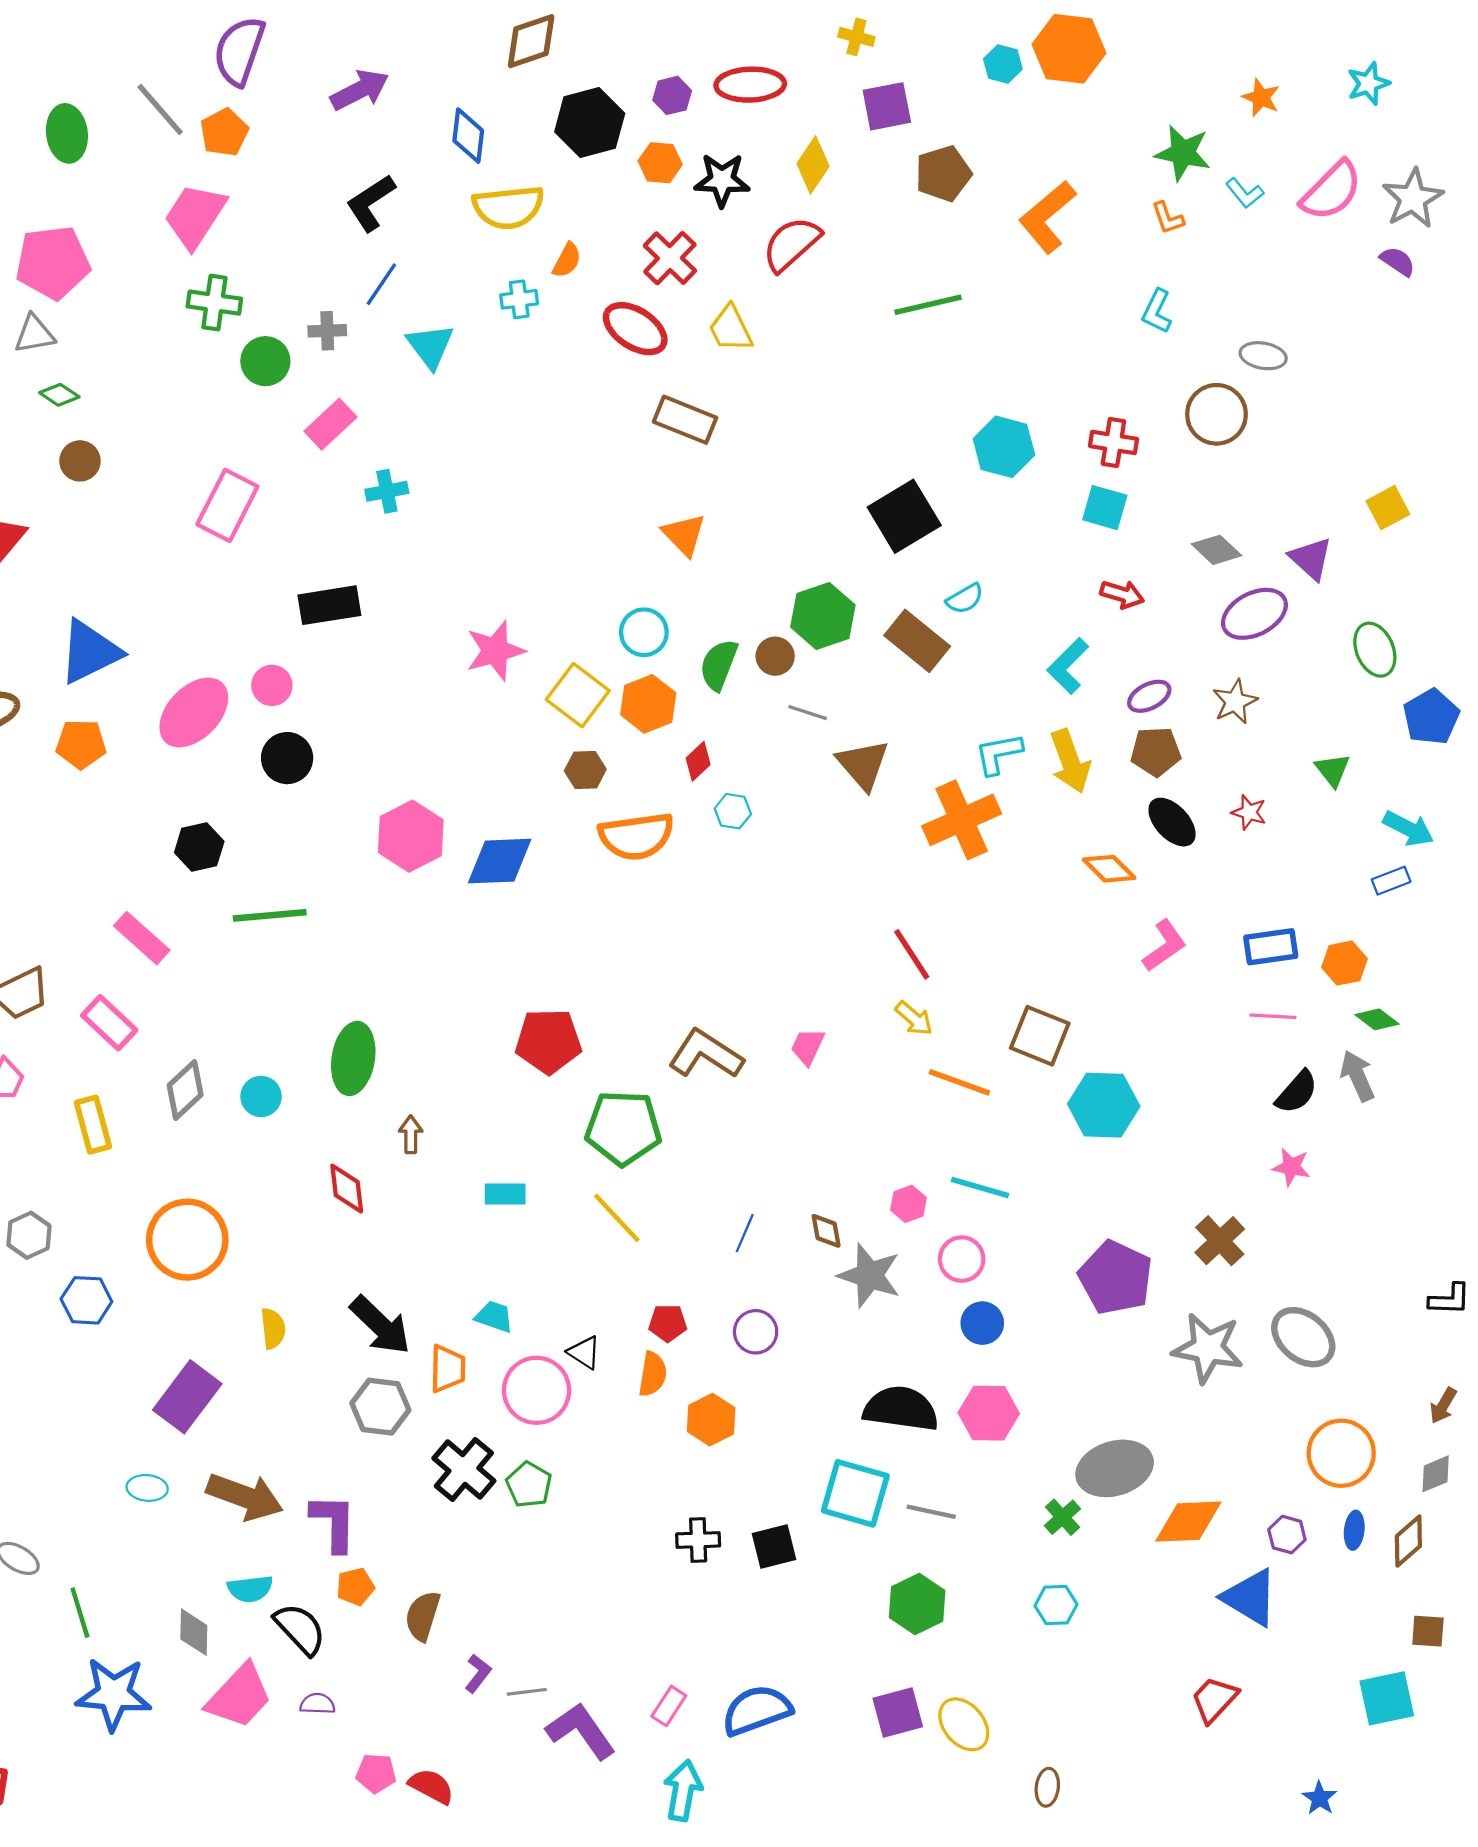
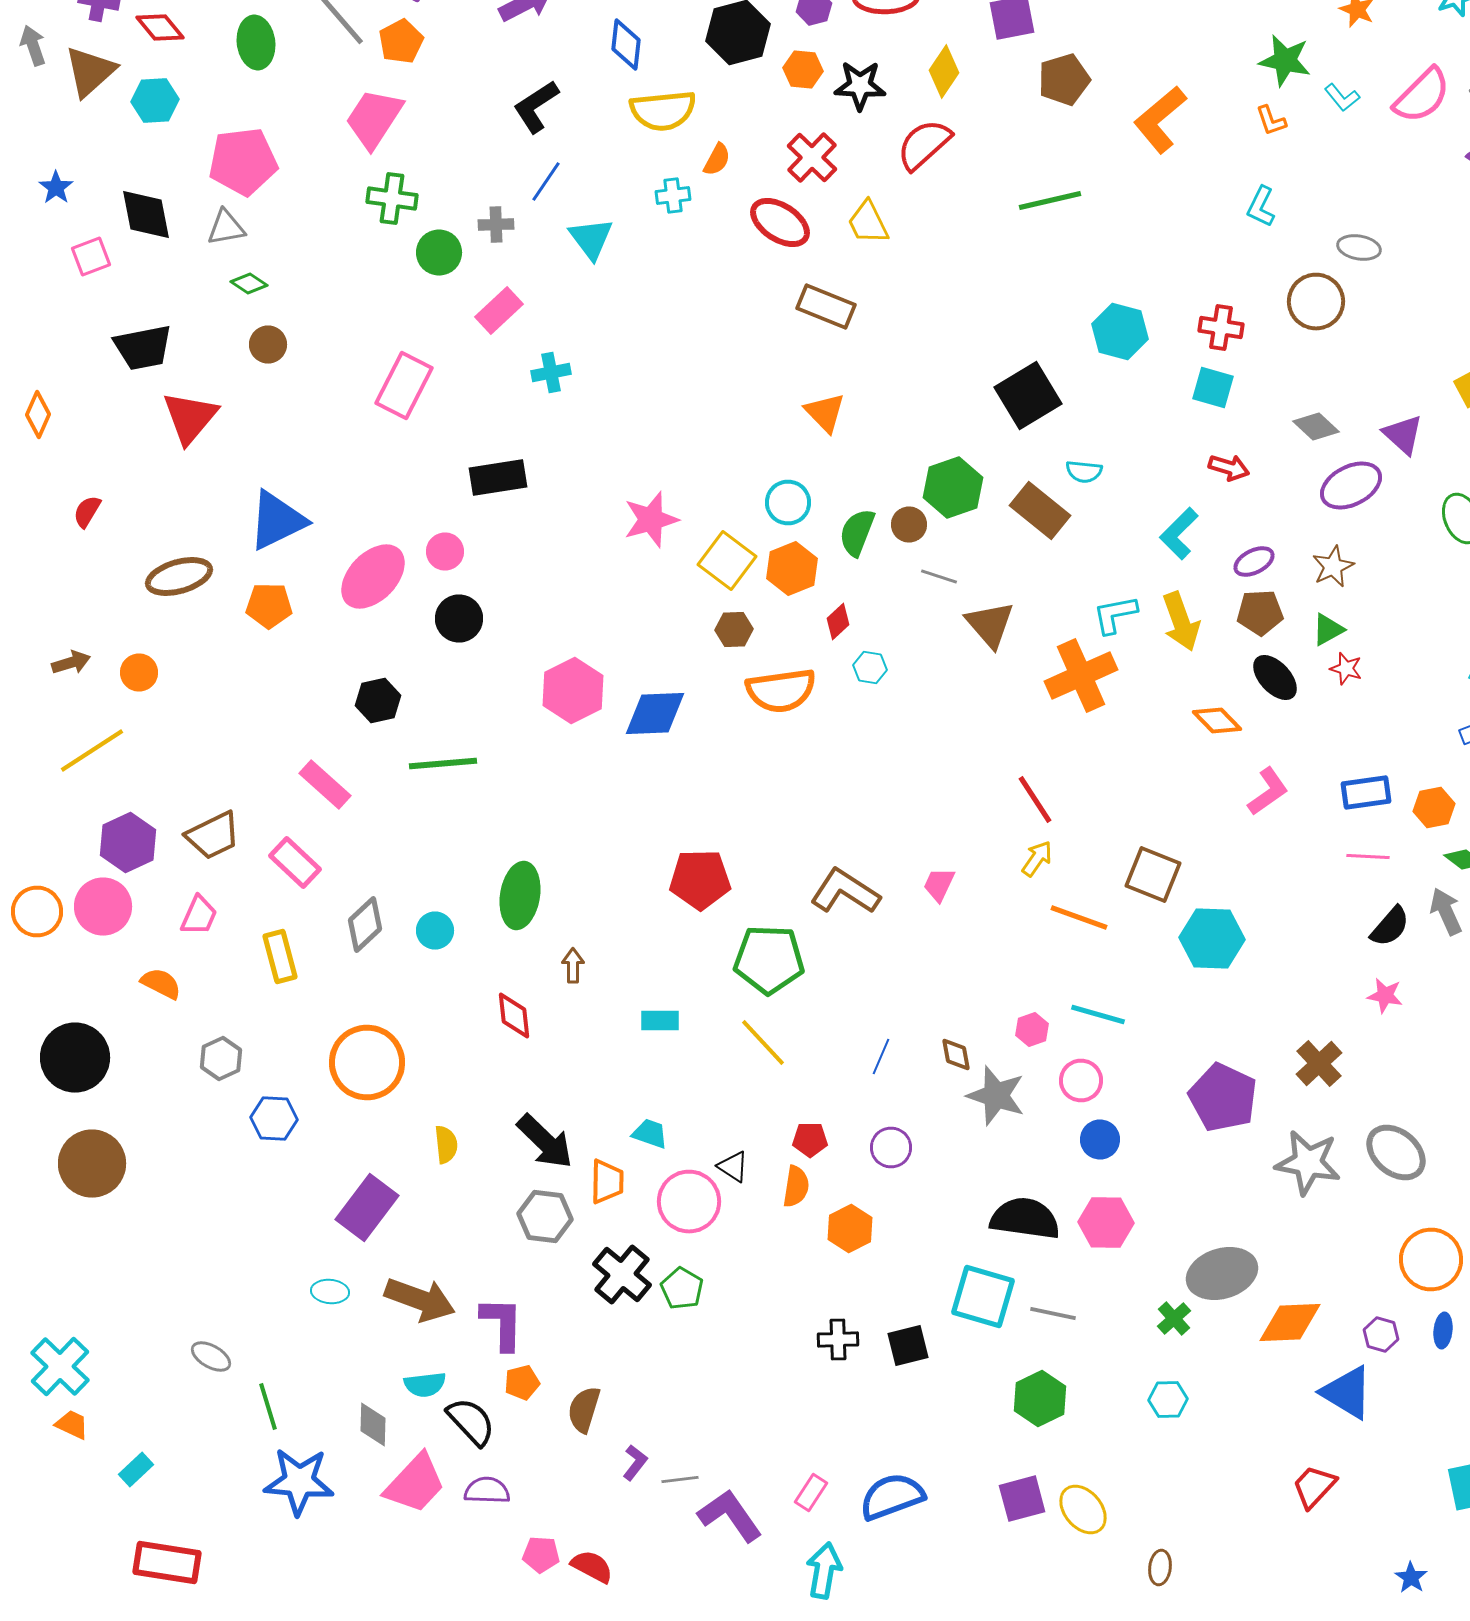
cyan semicircle: (965, 599) -> (1084, 472), turned 36
green triangle: (1333, 770) -> (1328, 630), moved, turned 39
yellow arrow: (914, 1018) -> (1037, 858), turned -96
purple semicircle: (317, 1704) -> (487, 1490), size x1.4

